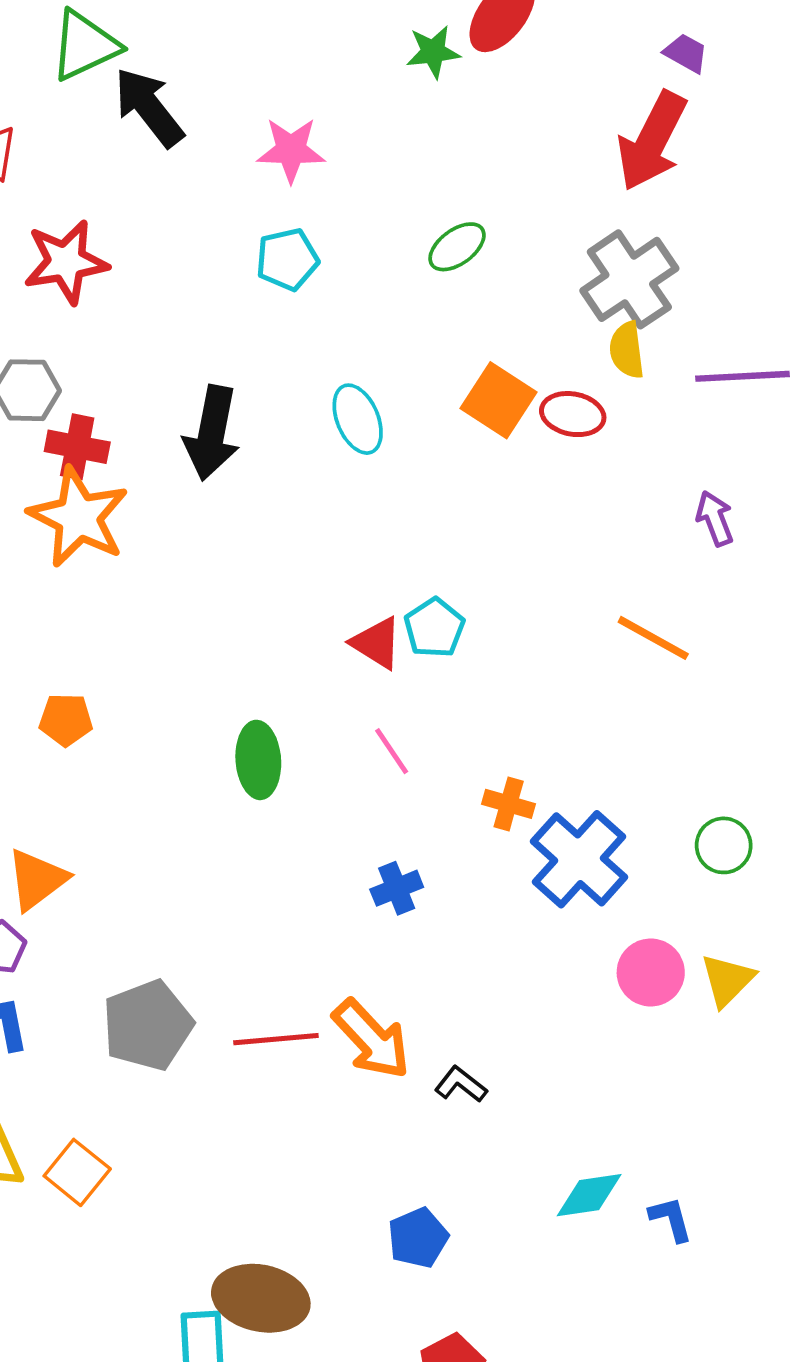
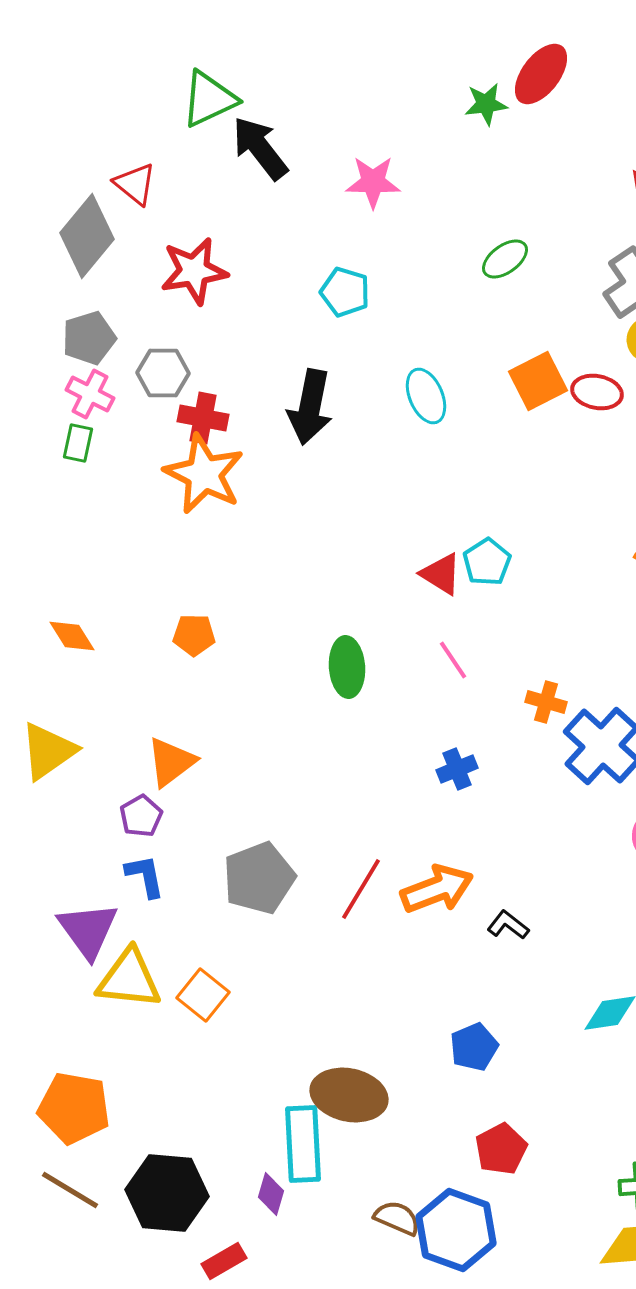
cyan pentagon: (287, 259) -> (345, 292), moved, turned 30
orange square: (499, 400) -> (538, 381), turned 30
red line: (276, 1039) -> (361, 889), turned -54
orange arrow: (371, 1039) -> (437, 889), turned -68

